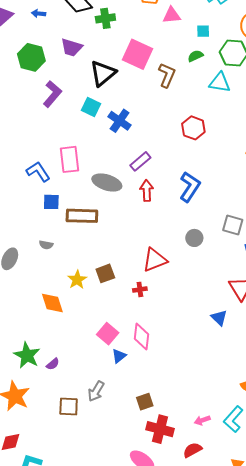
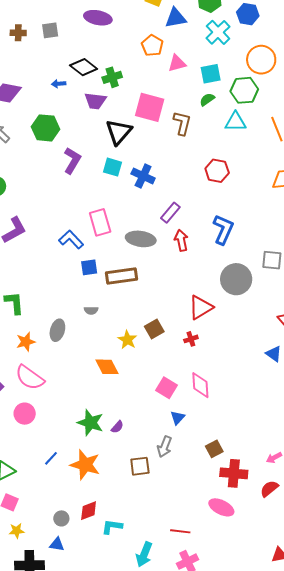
blue arrow: (39, 14) -> (59, 84), moved
cyan square: (203, 31) -> (211, 74), size x1.5
purple trapezoid: (72, 47) -> (95, 101), moved
gray circle: (194, 238) -> (236, 279), size x1.8
blue triangle: (119, 356) -> (178, 418), moved

